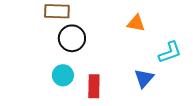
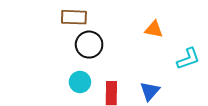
blue triangle: (144, 78) -> (150, 91), moved

